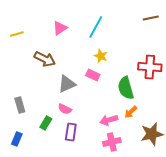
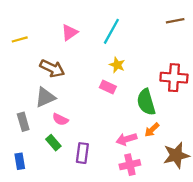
gray triangle: (67, 84) -> (45, 97), moved
pink semicircle: (65, 109) -> (60, 119), moved
green rectangle: (46, 123) -> (53, 143), turned -72
blue rectangle: (17, 139) -> (20, 161), turned -32

